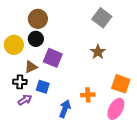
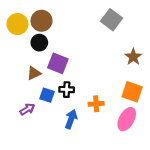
yellow circle: (14, 45) -> (17, 24), moved
brown star: (98, 52) -> (133, 57), moved
black cross: (20, 82) -> (67, 90), moved

